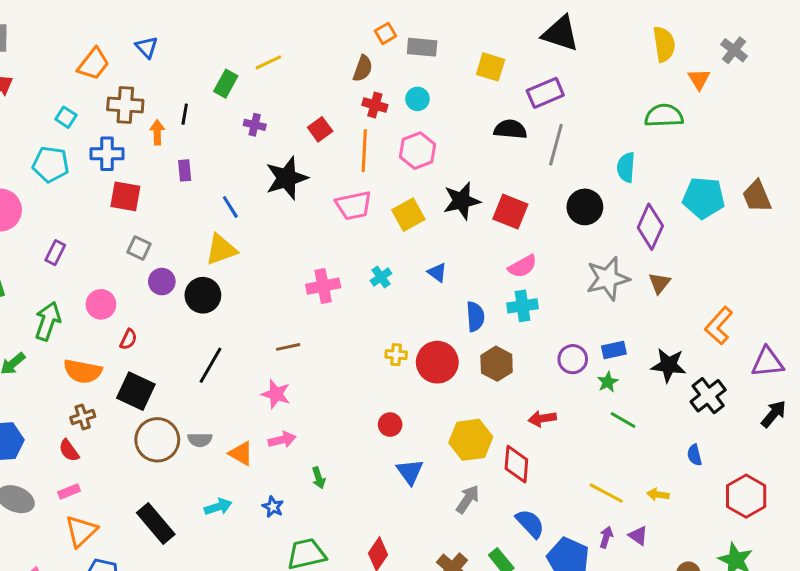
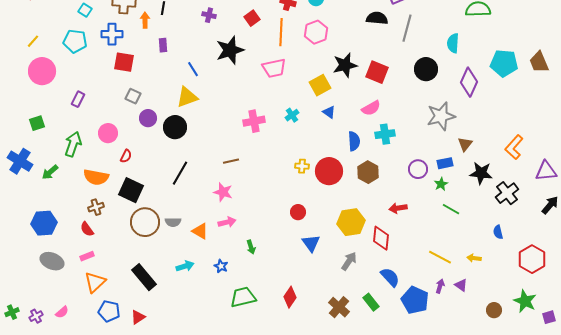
yellow square: (408, 215) -> (320, 85), moved
pink semicircle: (522, 266) -> (371, 108), moved
brown triangle: (659, 283) -> (465, 144), moved

